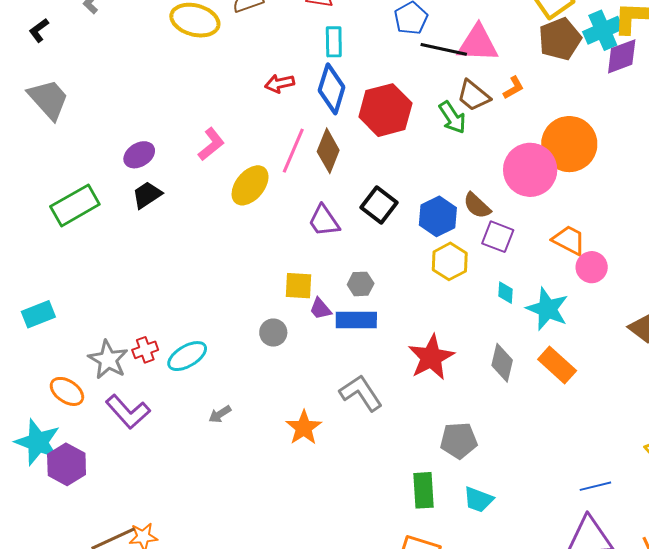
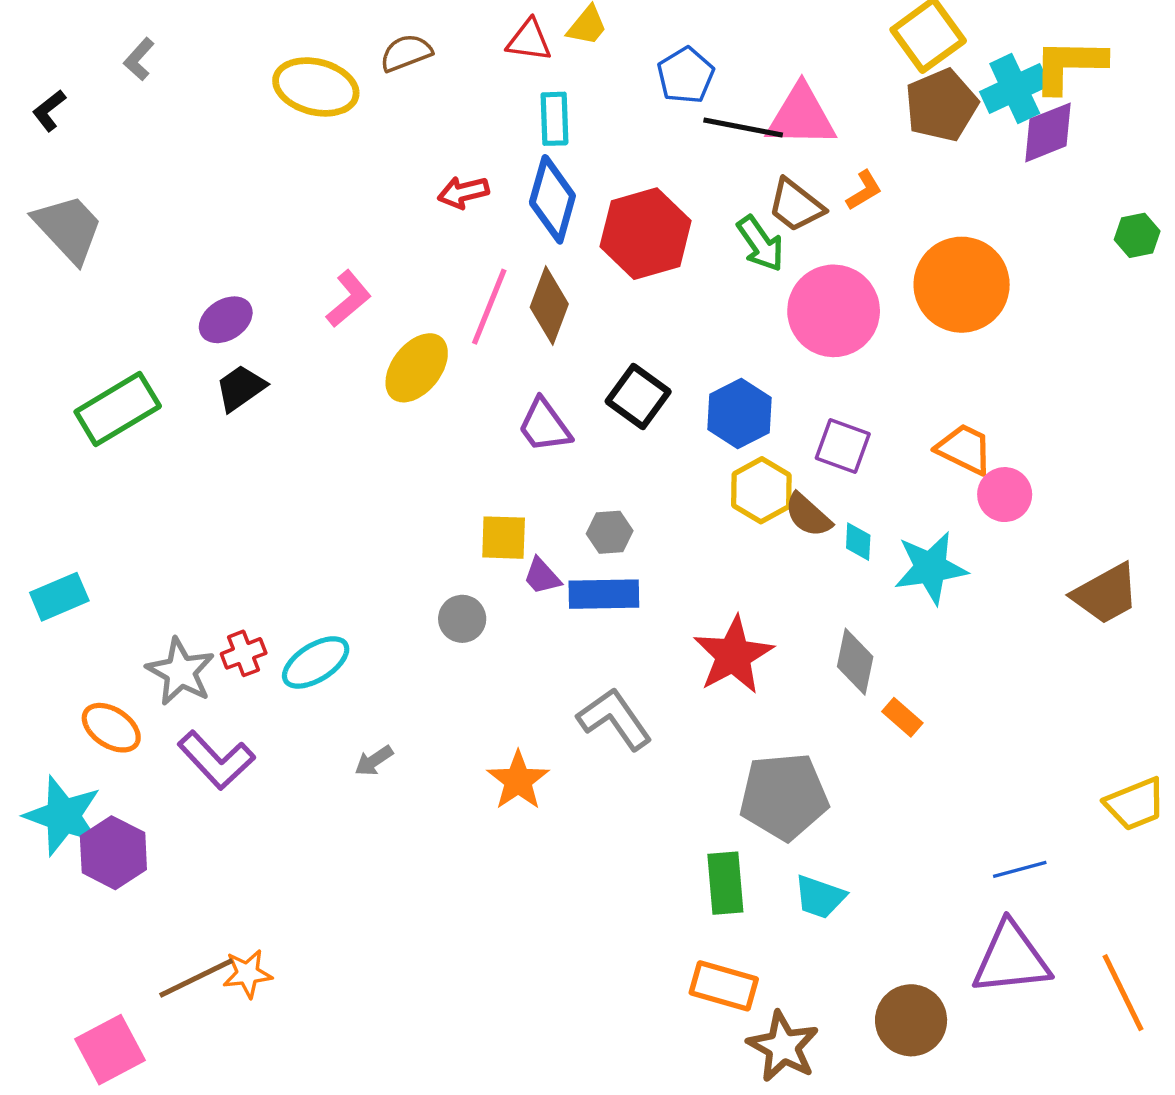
pink circle: (530, 170) -> (834, 311), moved
brown semicircle: (477, 206) -> (808, 515), moved
cyan star: (547, 309) -> (931, 568), turned -30
orange rectangle: (557, 365) -> (902, 717), moved, size x0.6
gray pentagon: (459, 440) -> (784, 796), size x1.4

